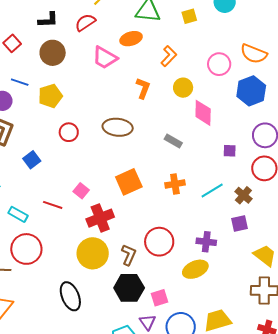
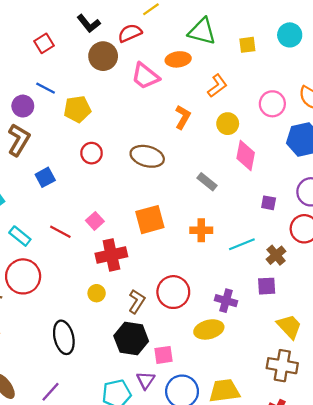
black L-shape: (48, 20) -> (89, 24), turned 45
brown circle: (53, 53) -> (103, 56), moved
yellow circle: (93, 253) -> (97, 293), size x0.5

